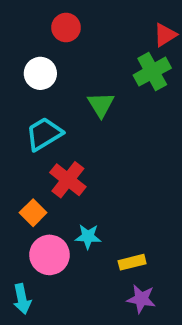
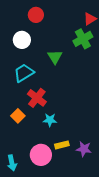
cyan star: (88, 237) -> (50, 120), moved
pink circle: (50, 255) -> (41, 155), moved
yellow rectangle: (132, 262) -> (62, 145), moved
purple star: (141, 299) -> (84, 149), moved

